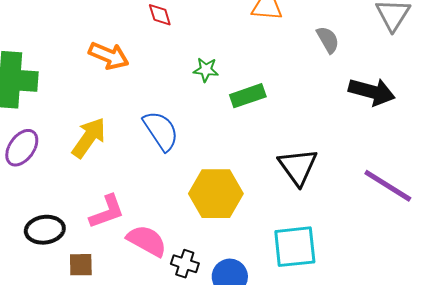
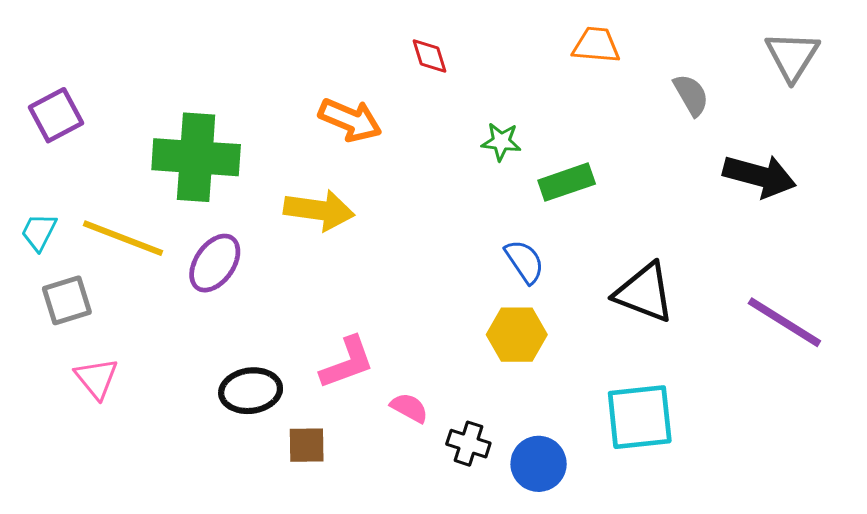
blue semicircle: (161, 131) -> (525, 261), moved, size x0.7
yellow arrow: (89, 138) -> (319, 210), moved, turned 63
black triangle: (298, 167) -> (644, 293), turned -33
yellow hexagon: (216, 194) -> (517, 335), size x0.7
pink semicircle: (147, 241) -> (409, 408), size x0.6

